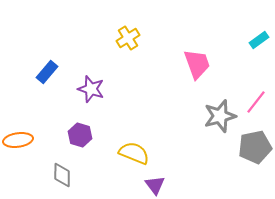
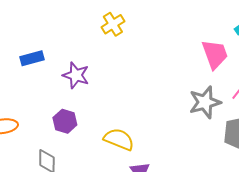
pink trapezoid: (197, 64) -> (215, 54), moved
blue rectangle: (47, 72) -> (32, 58), turned 35

